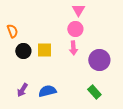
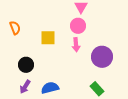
yellow square: (44, 50) -> (48, 38), moved
black circle: (23, 51) -> (26, 65), moved

